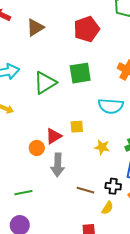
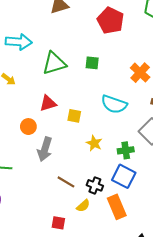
red pentagon: (87, 29) -> (110, 21), turned 30
green square: (80, 73) -> (92, 63), size x0.6
red triangle: (54, 136) -> (48, 103), moved

